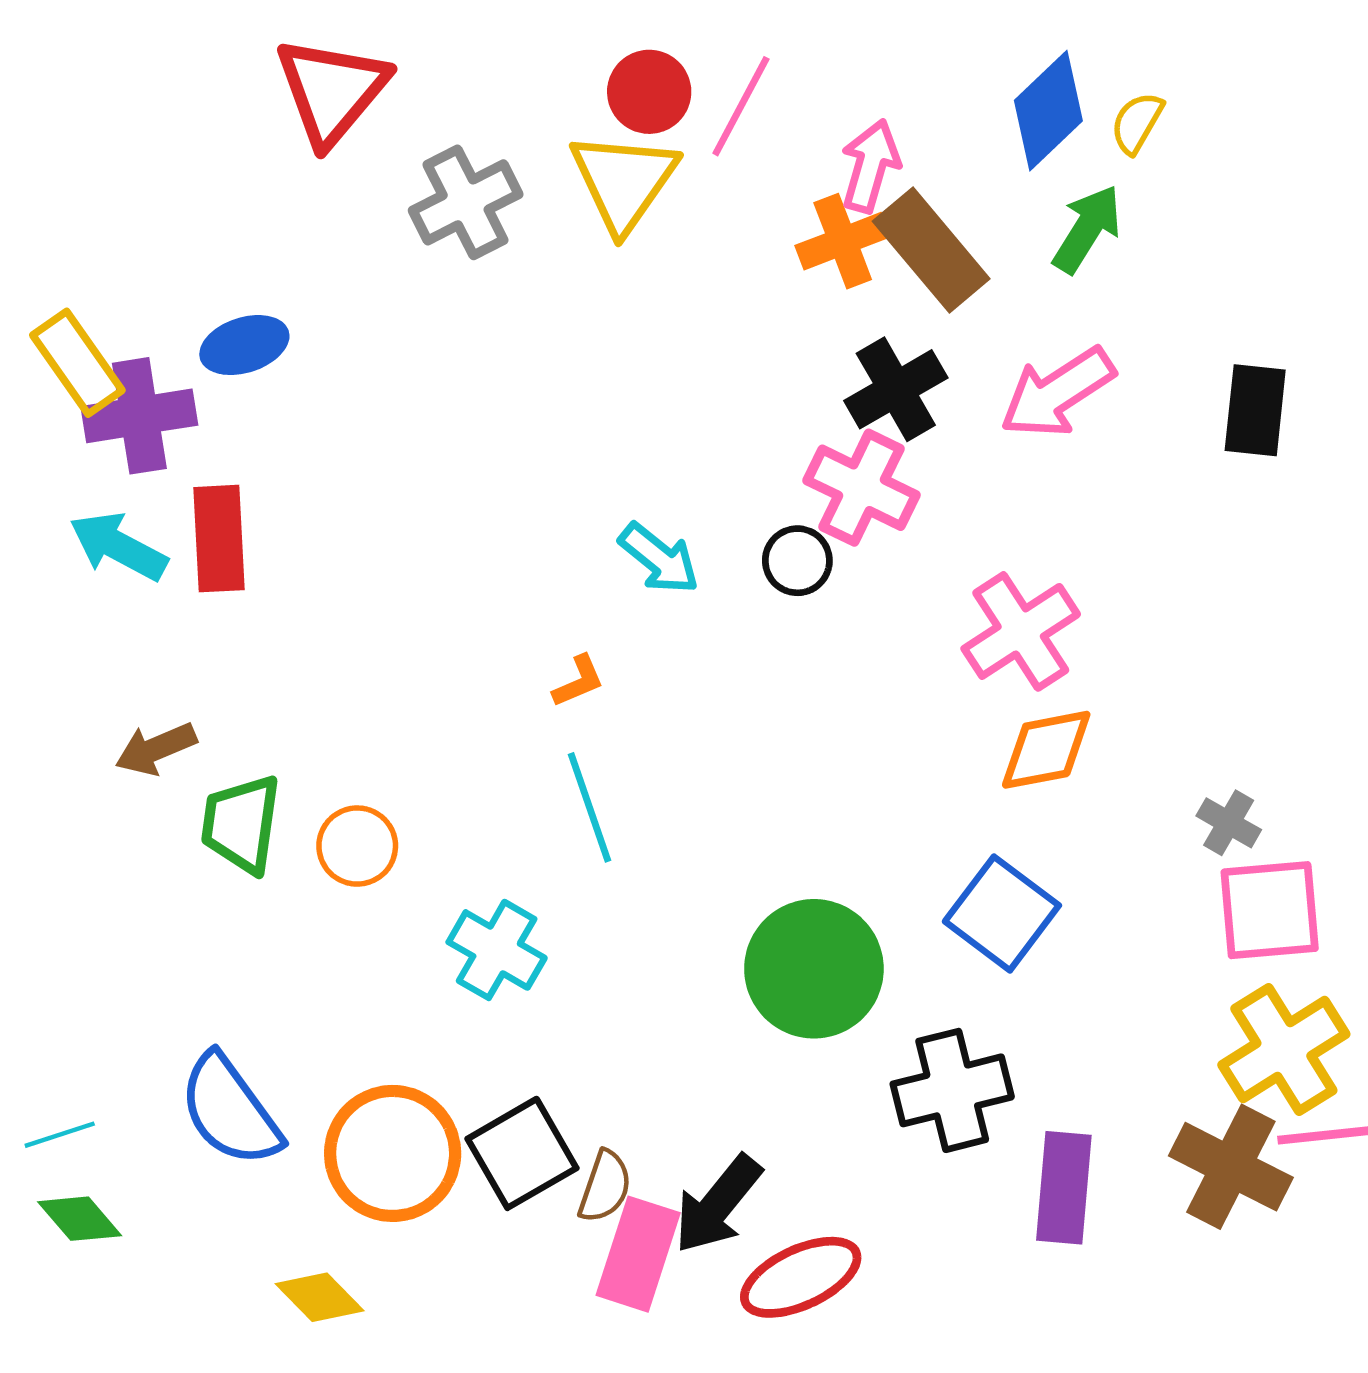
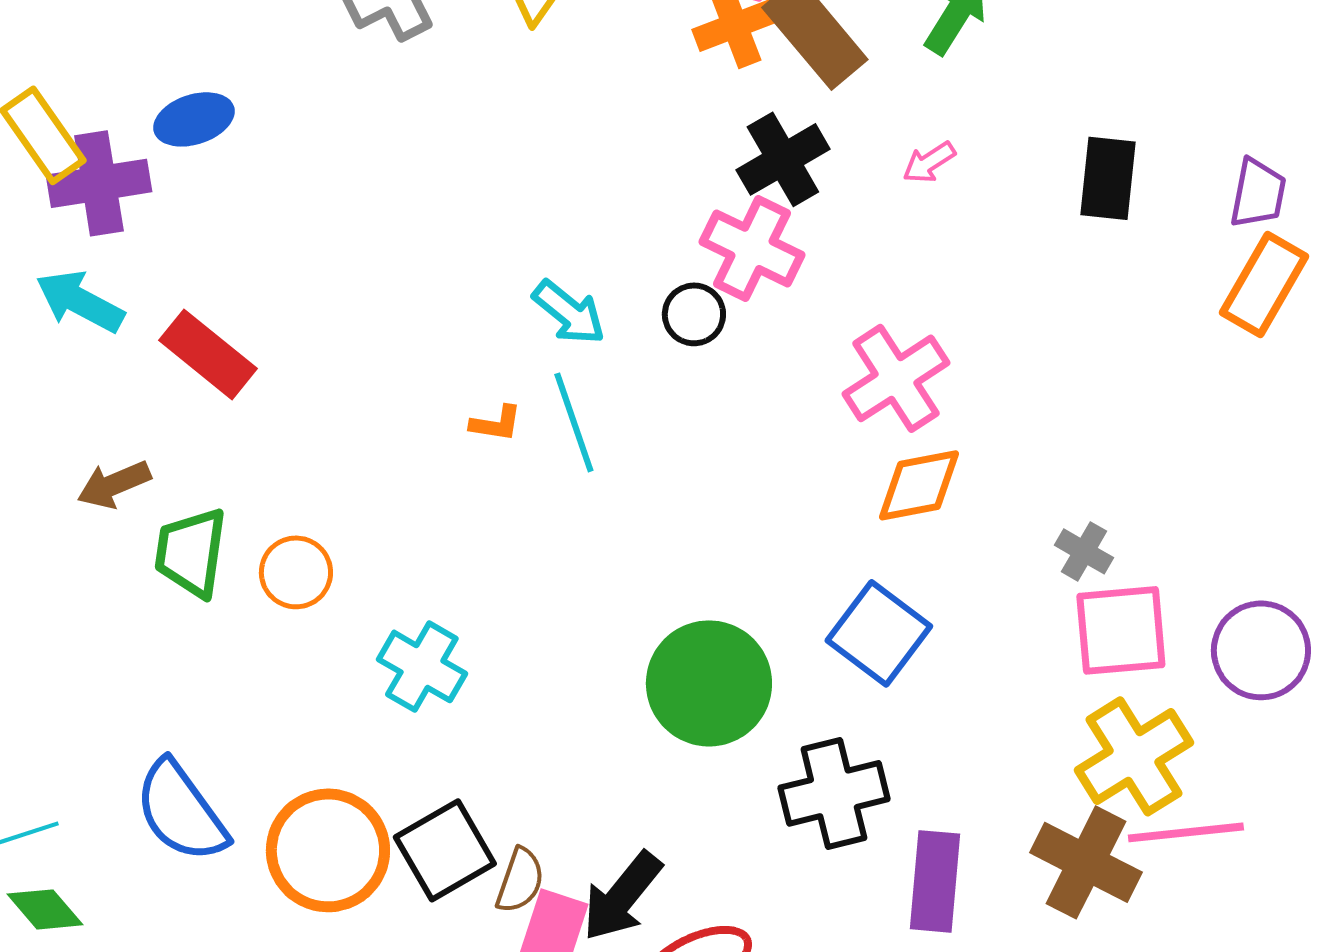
pink arrow: (1057, 393) -> (929, 162), size x0.5
red rectangle: (219, 539) -> (208, 354), moved, turned -48
orange L-shape: (578, 681) -> (496, 423), turned 32
cyan line: (589, 807) -> (574, 422), moved

